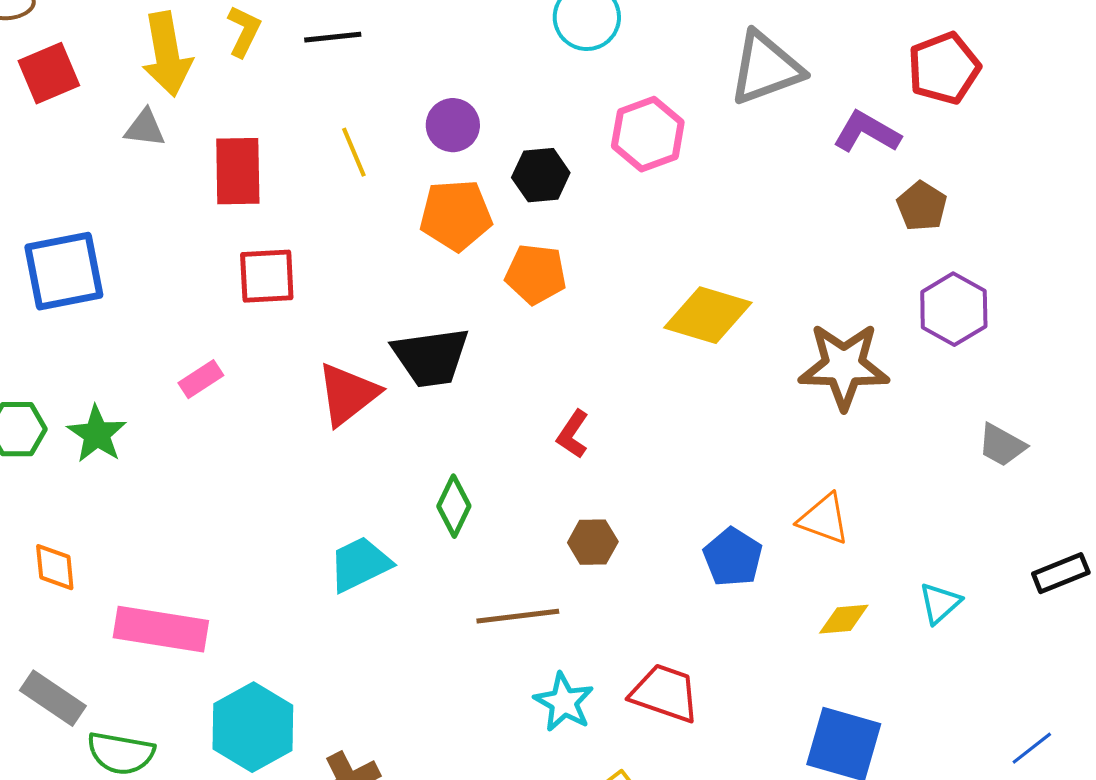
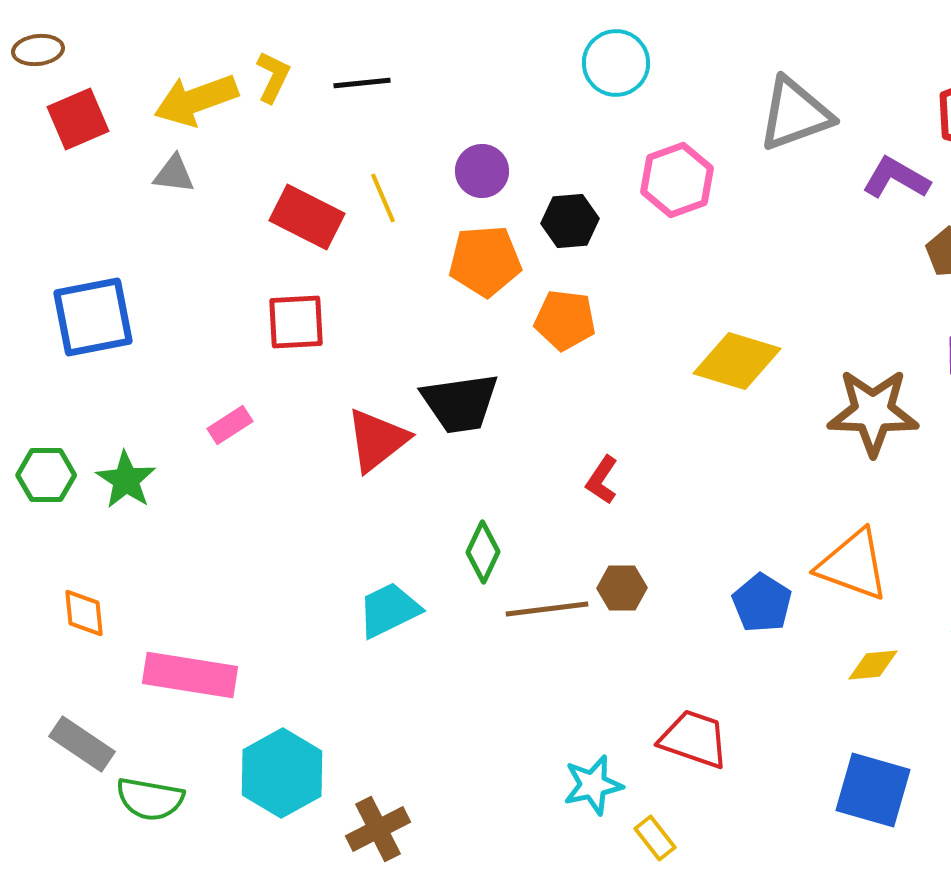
yellow arrow: (167, 54) -> (196, 100), turned 80
red rectangle: (238, 171) -> (307, 217), moved, turned -62
orange triangle: (824, 519) -> (853, 565), size x1.4
brown line: (518, 616) -> (547, 609), moved
cyan star: (564, 702) -> (593, 785), moved, turned 30

